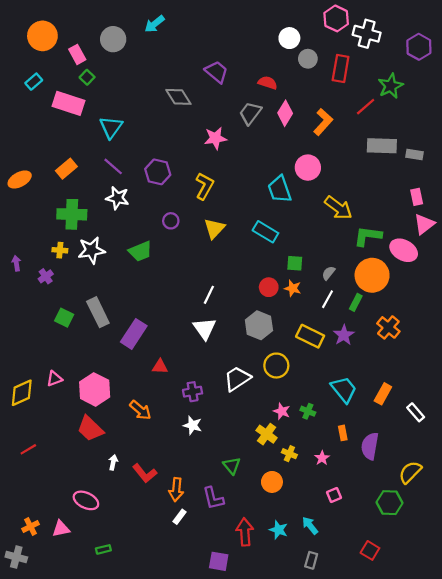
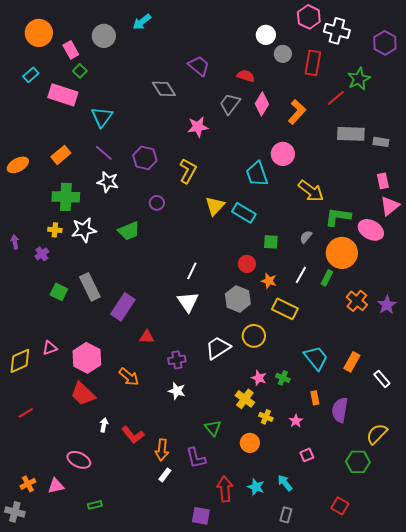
yellow triangle: (214, 228) -> (215, 206), moved
gray semicircle: (329, 273) -> (306, 237), moved
orange star: (293, 288) -> (269, 281), moved
purple star: (344, 335) -> (387, 305), moved

